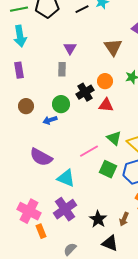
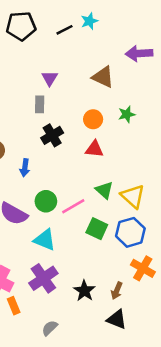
brown triangle: (113, 47) -> (103, 77), turned -30
black cross: (85, 92) -> (52, 135), moved
green circle: (61, 104) -> (46, 201), moved
blue arrow: (50, 120) -> (25, 168), turned -64
black triangle: (110, 243) -> (117, 319), moved

